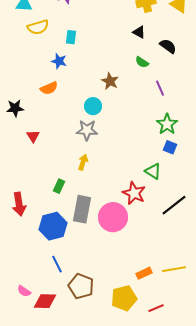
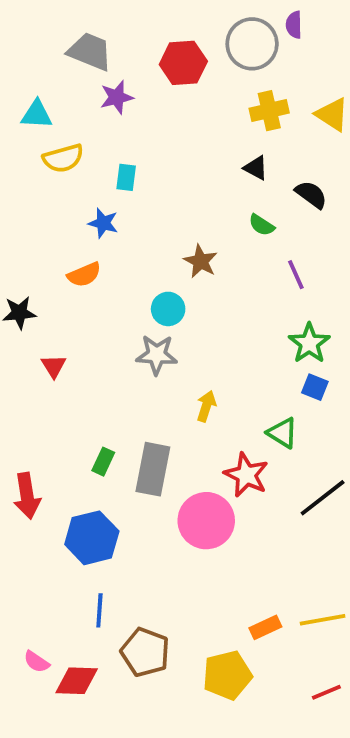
yellow arrow: (83, 162) -> (206, 406), moved
gray rectangle: (82, 209) -> (153, 469), moved
blue line: (57, 264) -> (99, 610), turned 30
red line: (156, 308) -> (326, 692), moved

